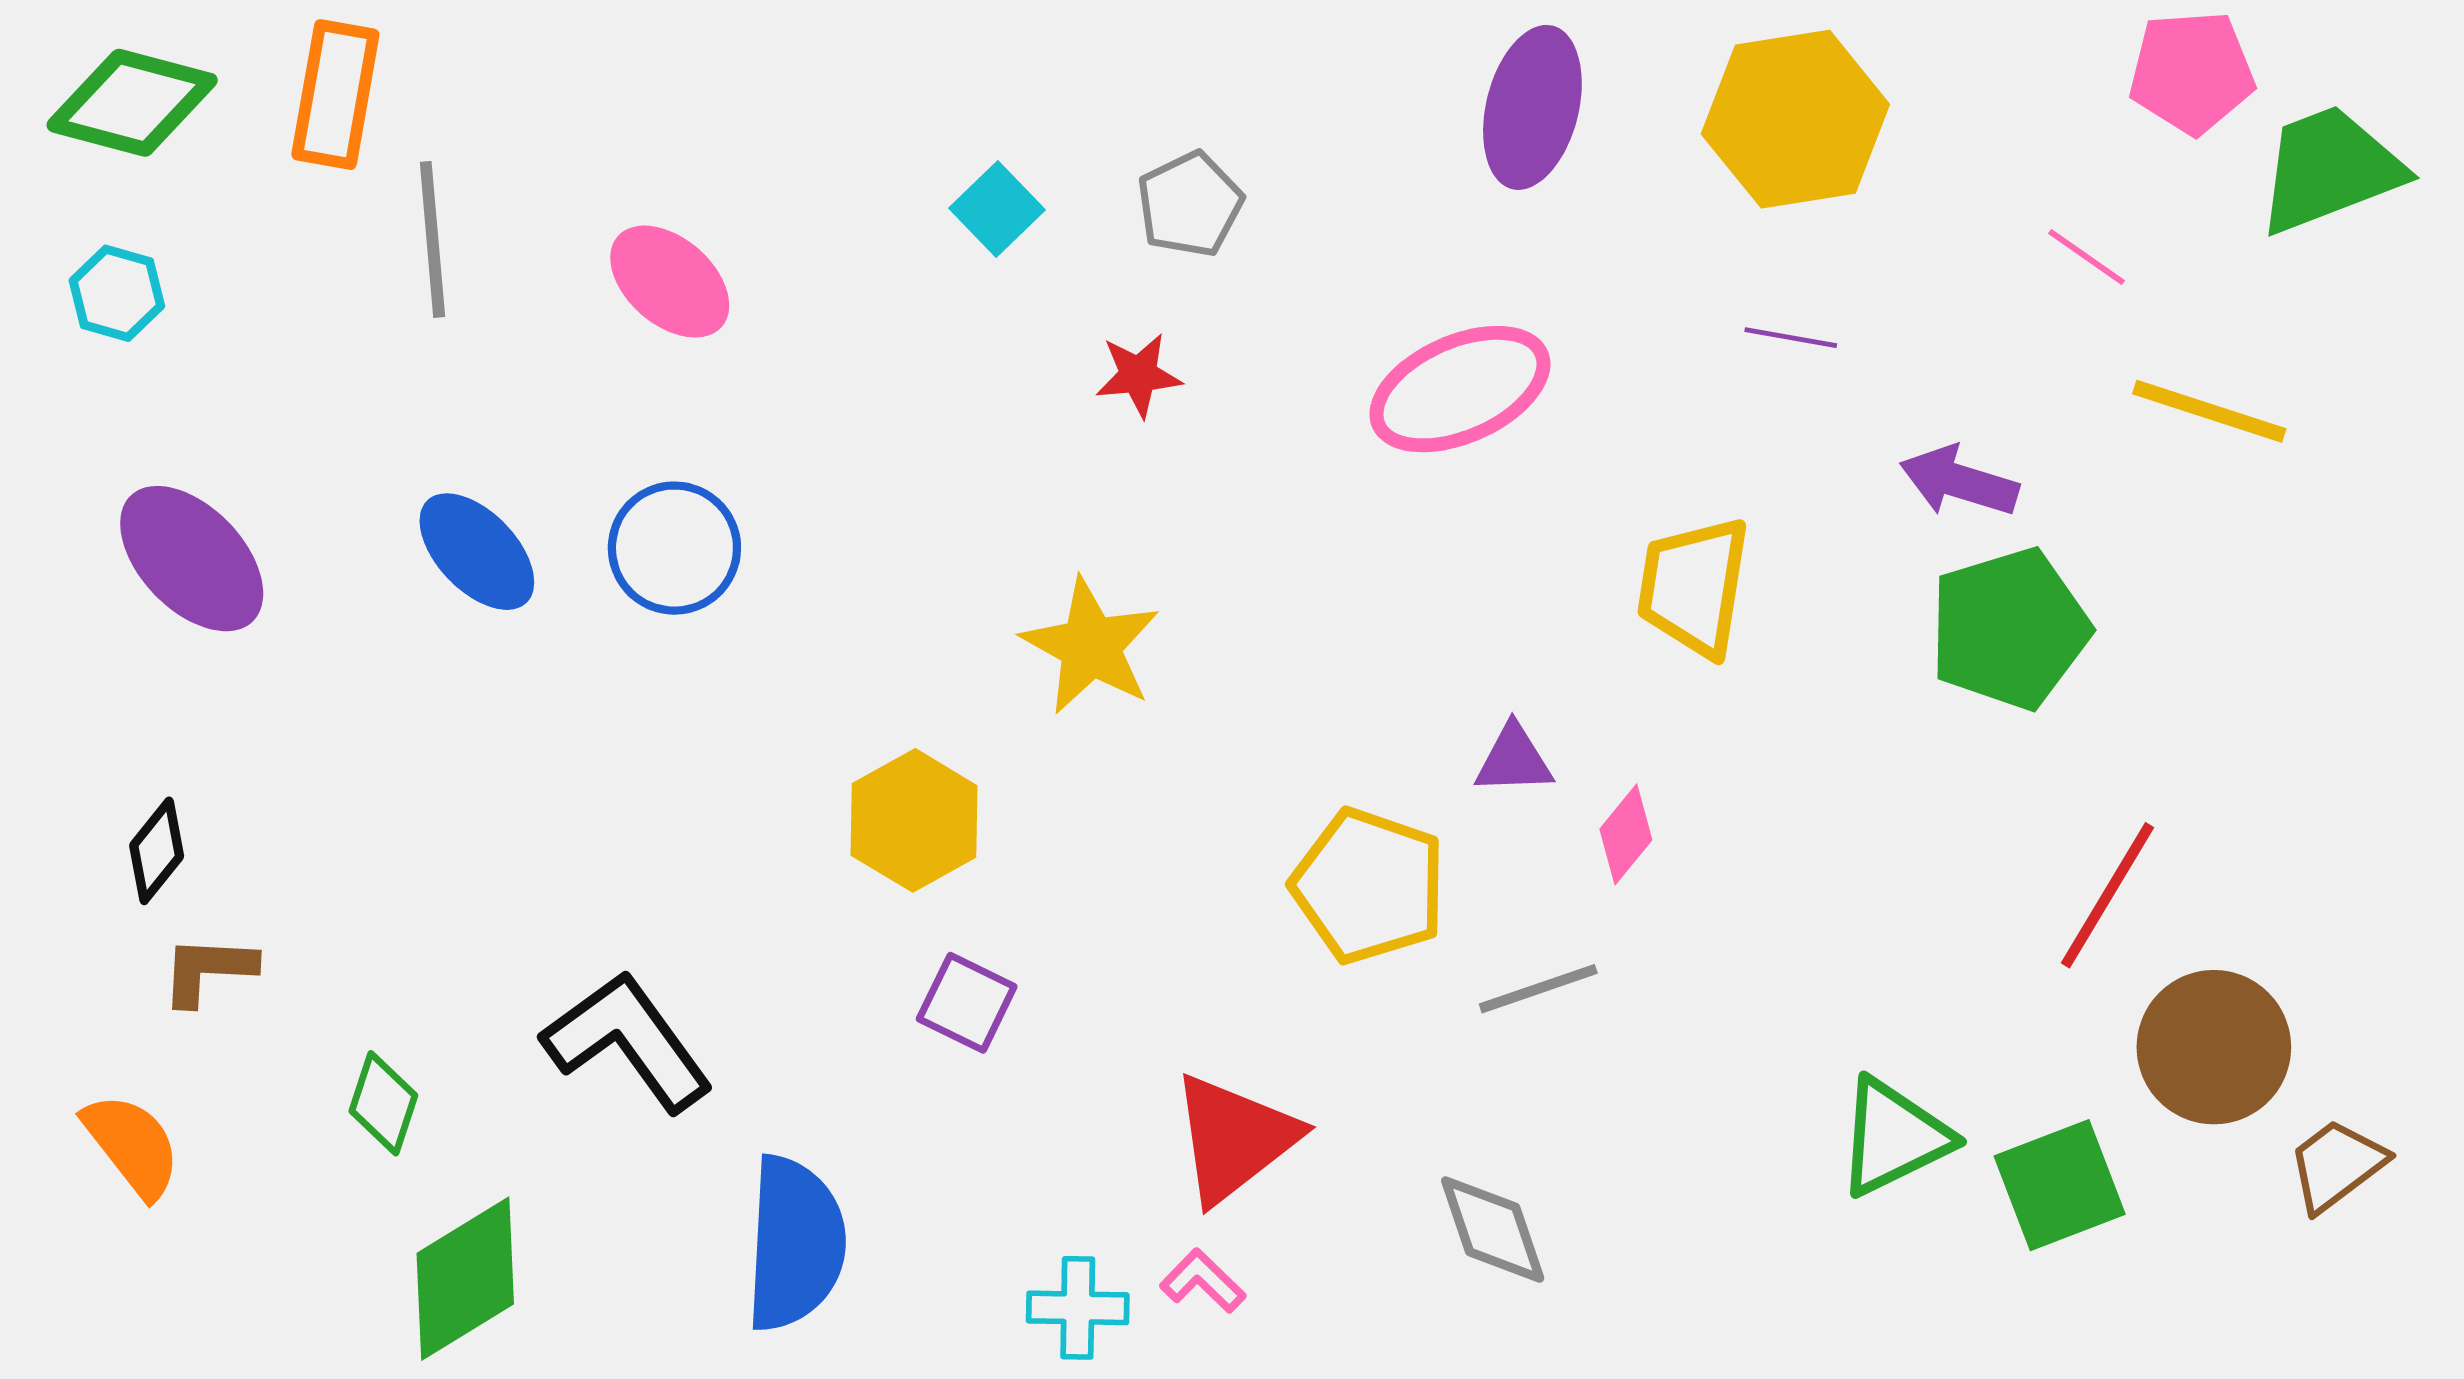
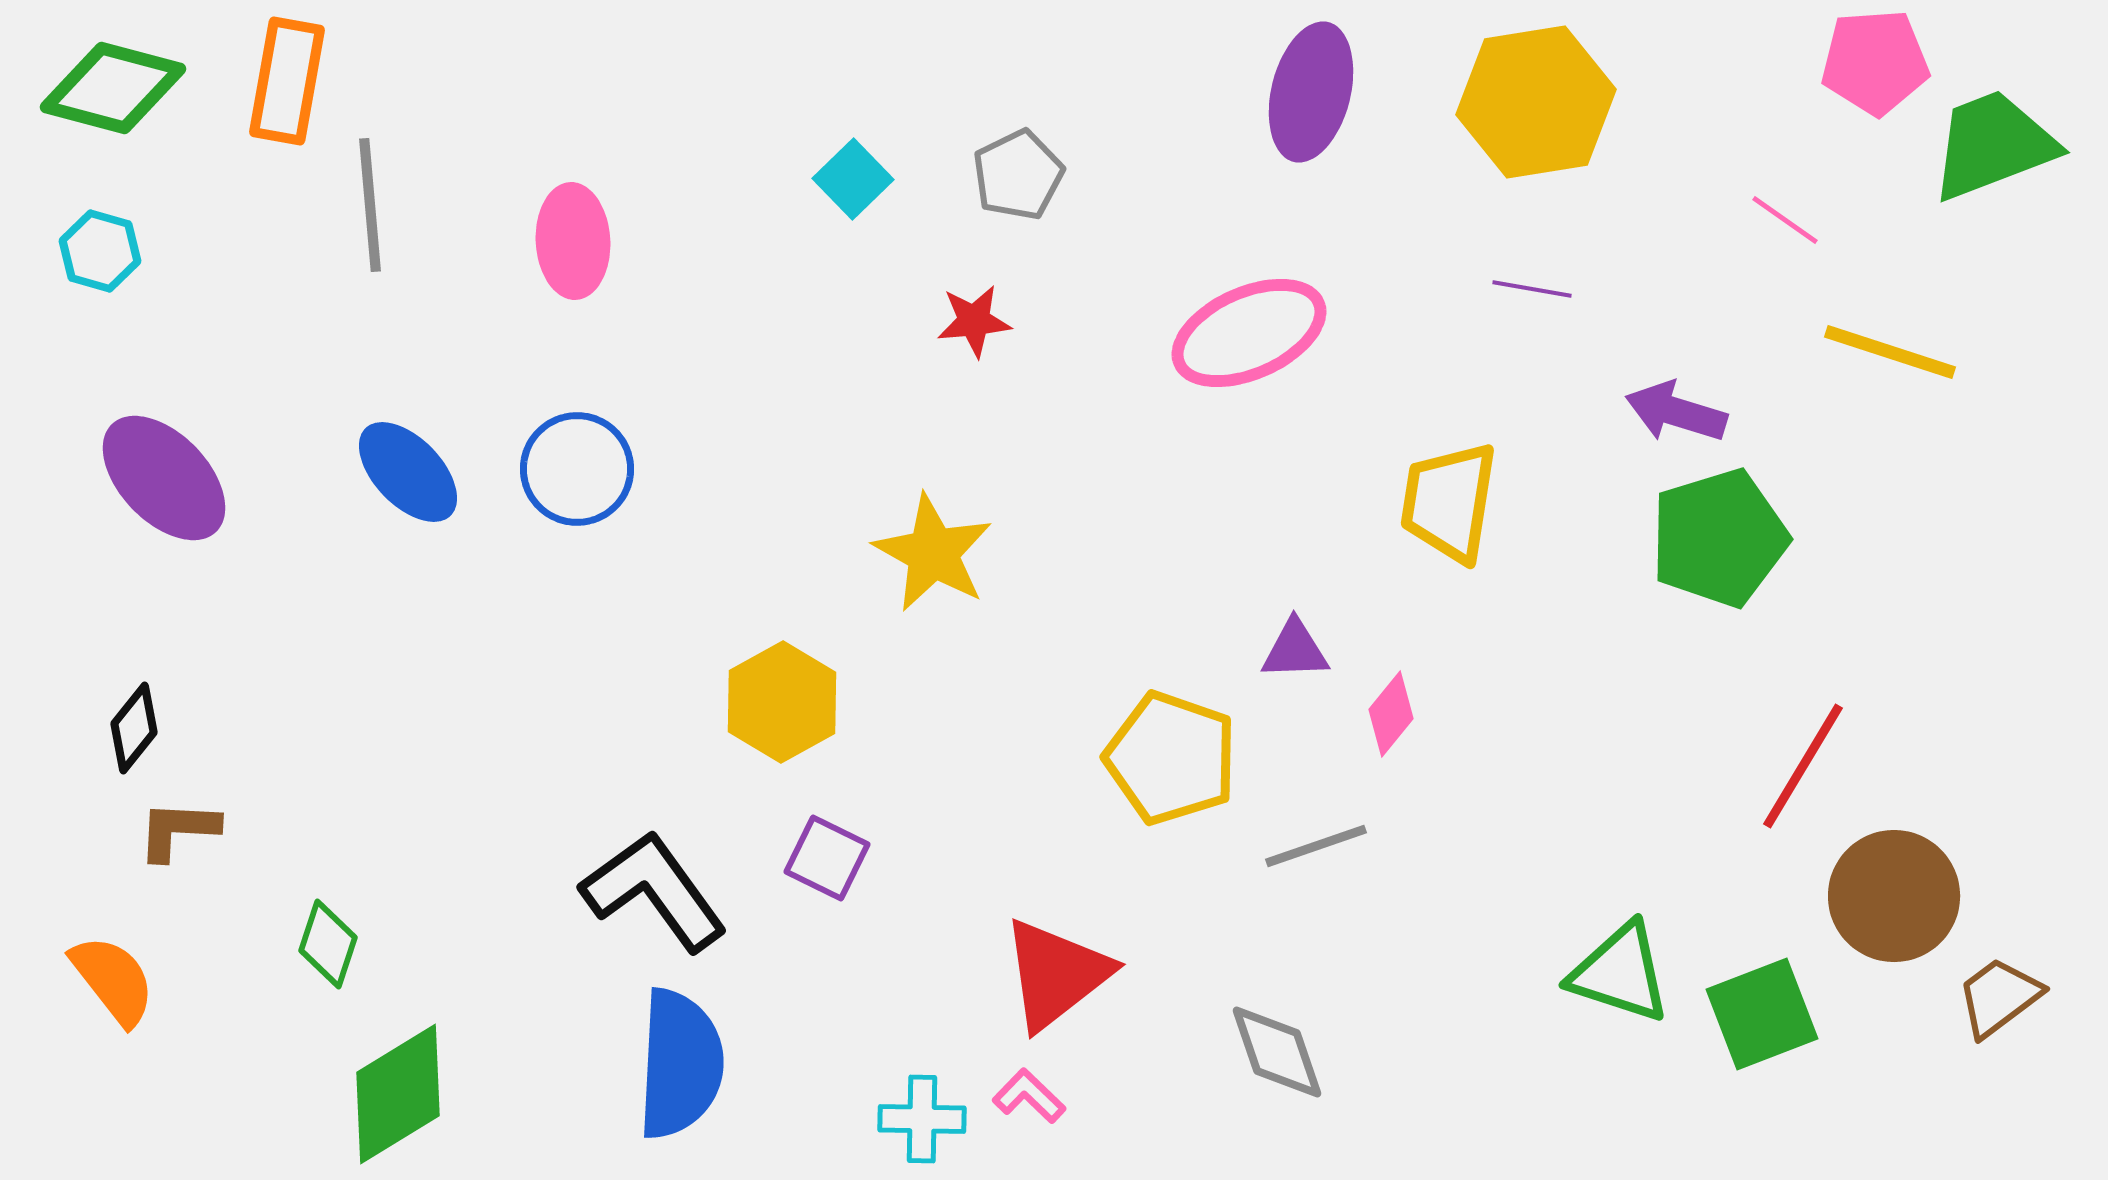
pink ellipse: (670, 282) -> (573, 241), turned 46
black L-shape: (628, 1041) -> (654, 891), moved
green triangle: (1894, 1137) -> (1620, 973), turned 44

